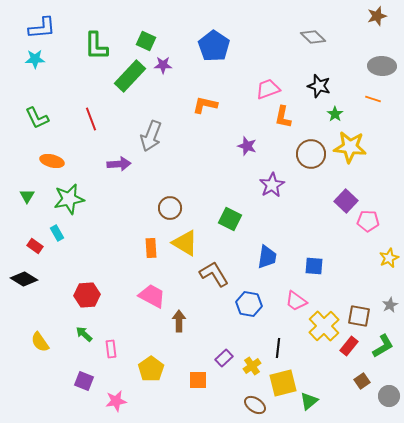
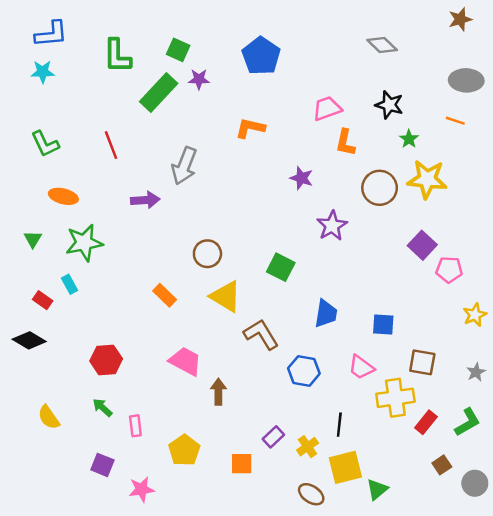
orange rectangle: (151, 248) -> (165, 295), moved, turned -42
brown square: (359, 316) -> (422, 362), moved
yellow cross: (324, 326) -> (395, 398), turned 36

